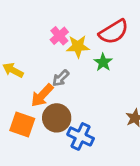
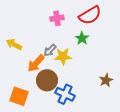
pink cross: (59, 36) -> (57, 18), moved, turned 32
yellow star: (78, 46) -> (63, 56), moved
orange square: (22, 125) -> (19, 96), moved

